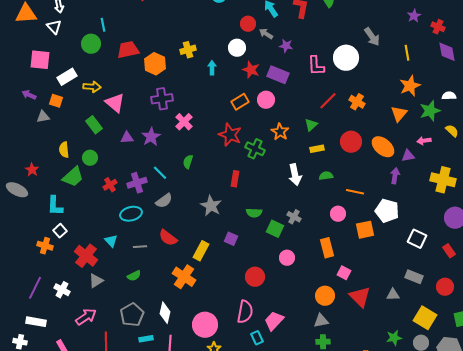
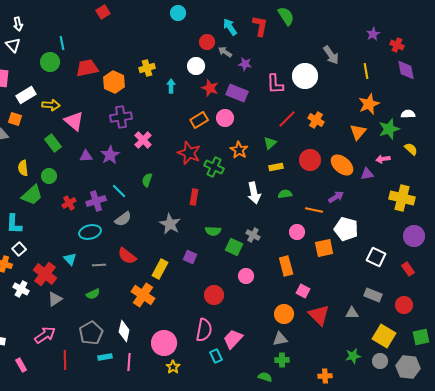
purple arrow: (395, 176) -> (336, 197), moved, turned 49
white cross: (62, 290) -> (21, 289), moved

